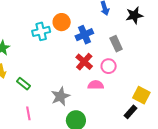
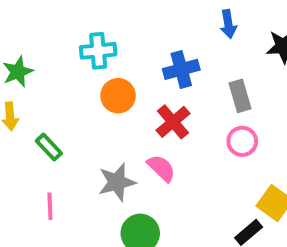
orange circle: (62, 22) -> (118, 96), moved
pink circle: (109, 66) -> (242, 141), moved
pink semicircle: (96, 85) -> (161, 168), moved, turned 35

